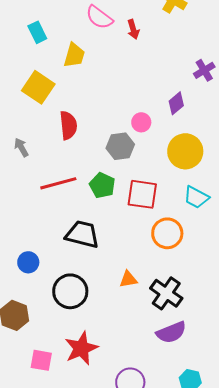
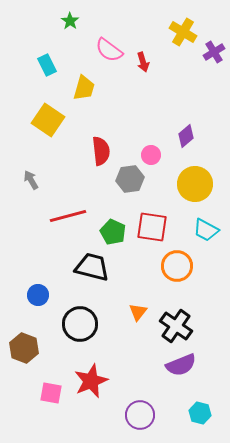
purple cross: (204, 70) -> (214, 52), moved
red semicircle: (68, 125) -> (101, 151), moved
green pentagon: (102, 185) -> (113, 232), moved
orange triangle: (128, 279) -> (138, 312), turned -42

